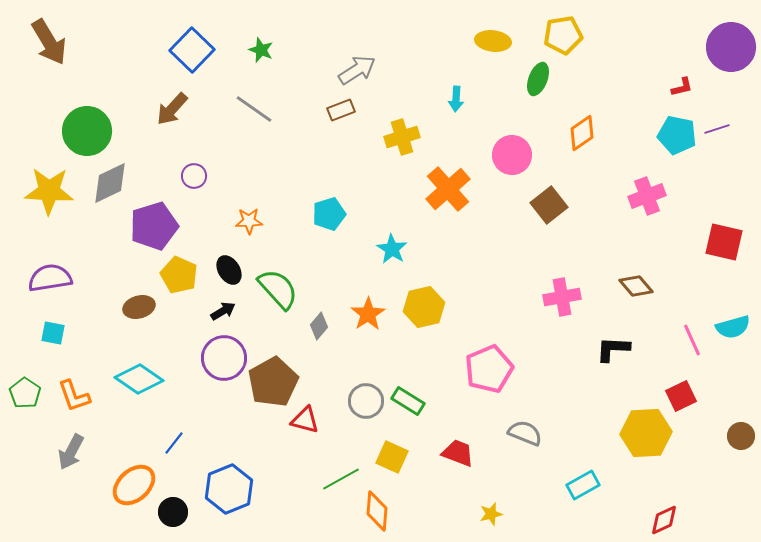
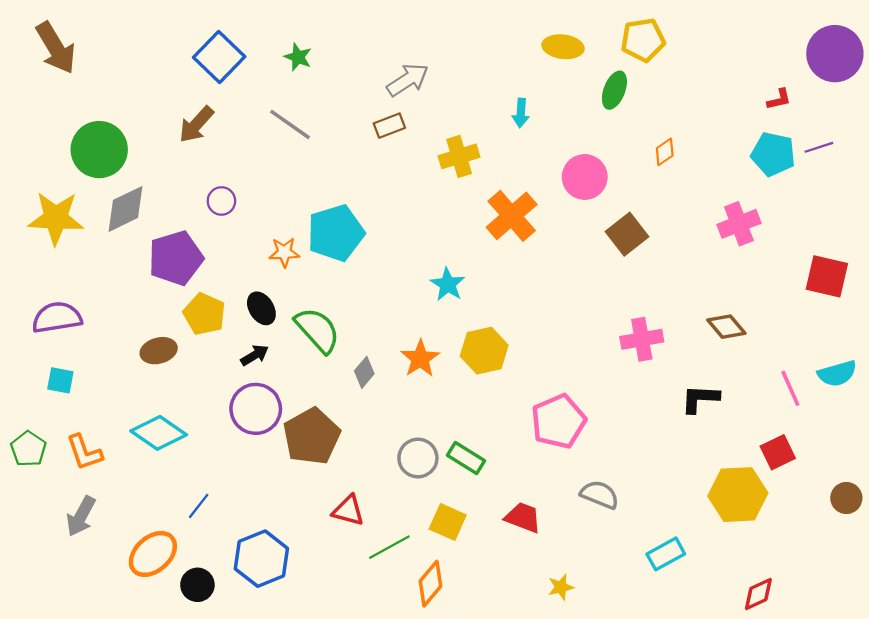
orange diamond: (582, 133) -> (665, 152), size x0.7
cyan pentagon: (329, 214) -> (336, 233), moved, size x1.5
red triangle: (305, 420) -> (348, 511), moved
orange diamond: (377, 511) -> (431, 584), turned 36

